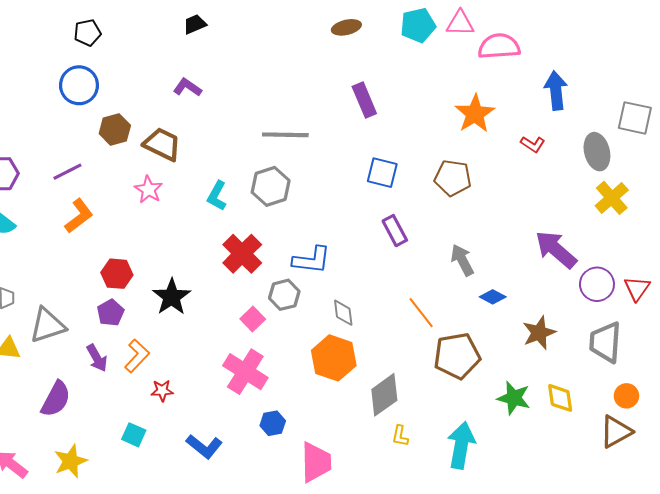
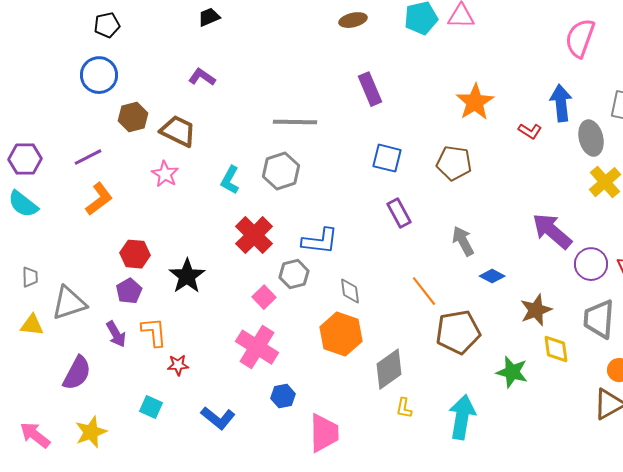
pink semicircle: (499, 46) -> (580, 38), moved, turned -66
blue arrow: (556, 91) -> (561, 103), moved
orange L-shape: (137, 356) -> (154, 332), turned -48
yellow diamond: (560, 398) -> (556, 349), moved

